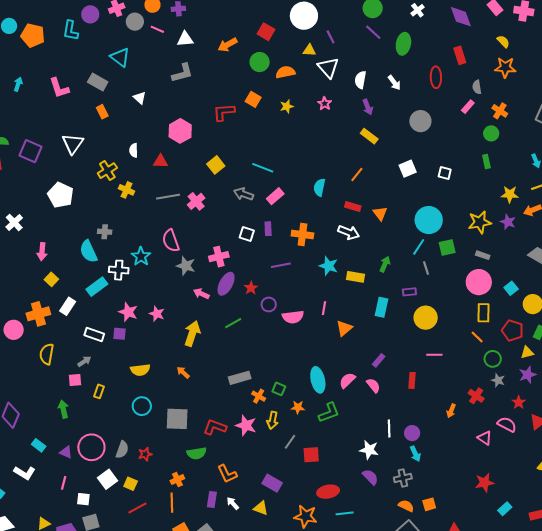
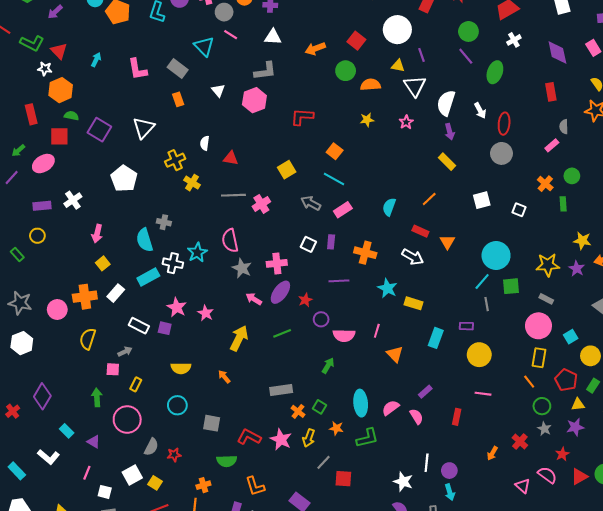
pink line: (157, 29) -> (231, 35), moved
red ellipse: (436, 77) -> (504, 124), moved
white semicircle: (360, 80) -> (446, 103), size x1.4
orange square: (253, 99) -> (335, 151), moved
orange cross: (500, 111) -> (545, 184), moved
pink hexagon: (180, 131) -> (254, 100), moved
green arrow: (385, 264) -> (328, 366), moved
orange triangle: (344, 328) -> (395, 354), turned -42
gray square: (177, 419) -> (212, 423), size x0.7
pink circle: (91, 447) -> (127, 420), moved

